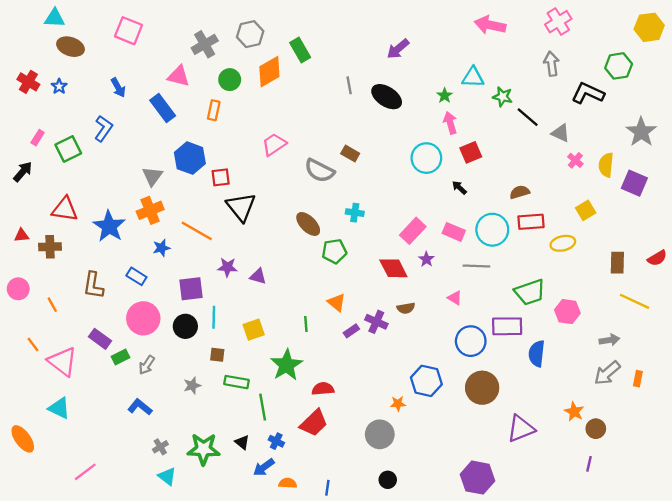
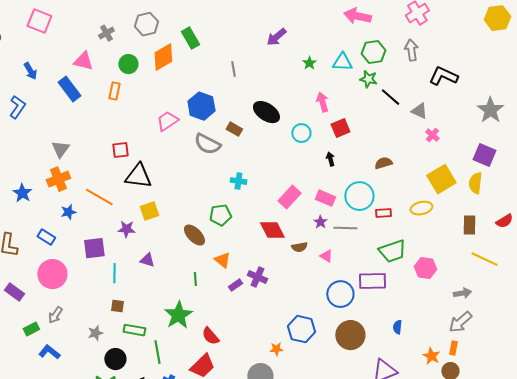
gray cross: (205, 44) -> (106, 33), size x0.7
green hexagon: (619, 66) -> (373, 52), moved
green star: (445, 96) -> (309, 63), moved
black ellipse: (387, 97) -> (266, 112), moved
blue hexagon: (190, 158) -> (201, 106), moved
cyan circle: (426, 158) -> (301, 133), size x0.7
yellow semicircle: (606, 165) -> (475, 183), moved
black arrow: (459, 188) -> (330, 159), turned 32
black triangle: (241, 207) -> (138, 176), turned -44
yellow square: (586, 210) -> (441, 179), size x1.6
red rectangle: (531, 222) -> (383, 213), moved, size x0.7
brown ellipse: (308, 224) -> (194, 235), moved
blue star: (109, 226) -> (22, 193), size x0.7
purple star: (426, 259) -> (320, 222), moved
purple triangle: (258, 276) -> (147, 260), moved
brown semicircle: (406, 308) -> (299, 247), moved
black circle: (185, 326) -> (115, 359), moved
yellow square: (254, 330) -> (149, 211), moved
blue semicircle: (537, 354) -> (397, 327), moved, size x0.6
green rectangle: (121, 357) -> (31, 329), moved
orange rectangle: (638, 379) -> (453, 348), moved
red semicircle: (323, 389) -> (210, 336), turned -126

